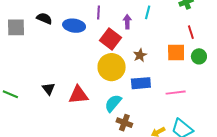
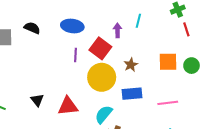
purple line: (99, 13) -> (76, 55), moved
blue ellipse: (74, 26) -> (72, 26), moved
red line: (191, 32) -> (186, 29), moved

